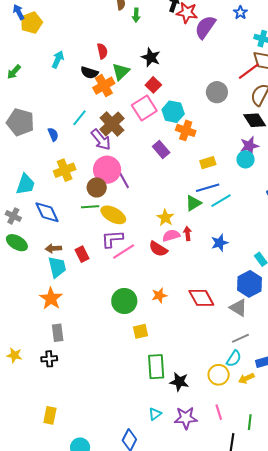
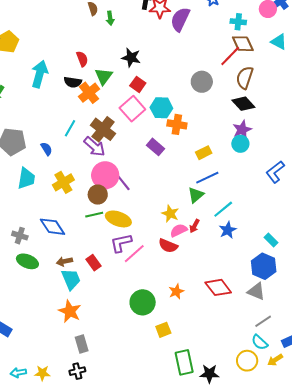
cyan arrow: (58, 59) -> (40, 74), size x1.5
cyan trapezoid: (25, 184) -> (26, 178), moved
cyan line: (221, 201) -> (223, 209), moved
red arrow: (187, 234) -> (195, 226), turned -136
cyan semicircle: (234, 359) -> (260, 342), turned 108

